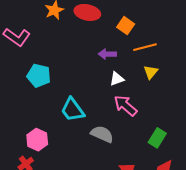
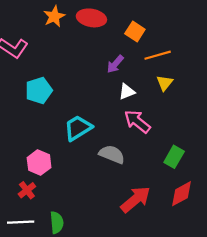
purple arrow: (107, 54) -> (115, 64), turned -48
cyan pentagon: (39, 76) -> (39, 90), turned -30
cyan trapezoid: (73, 110) -> (78, 128), turned 96

